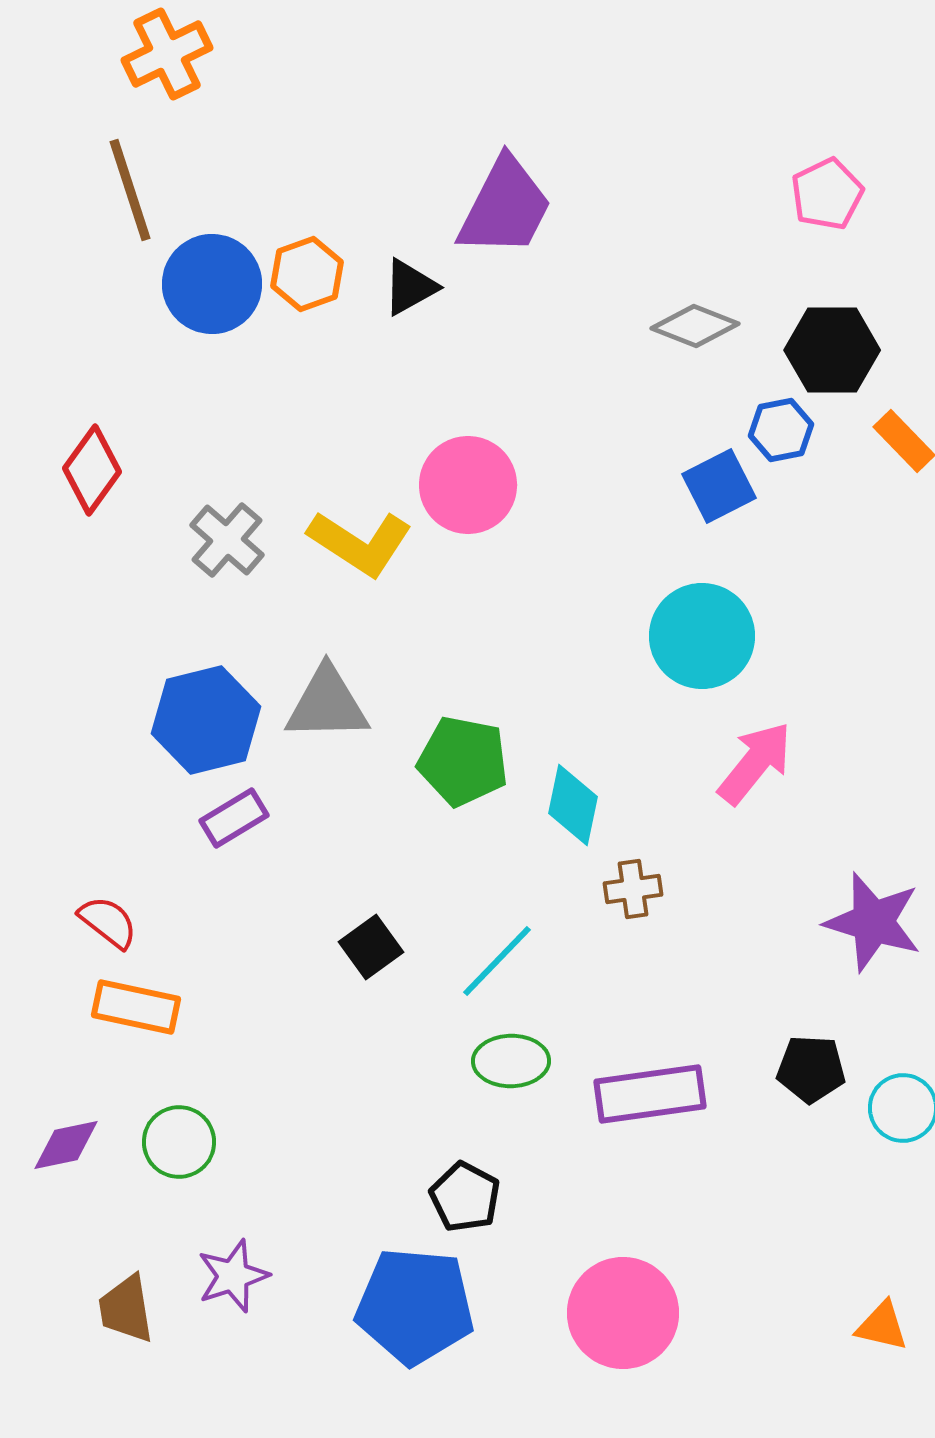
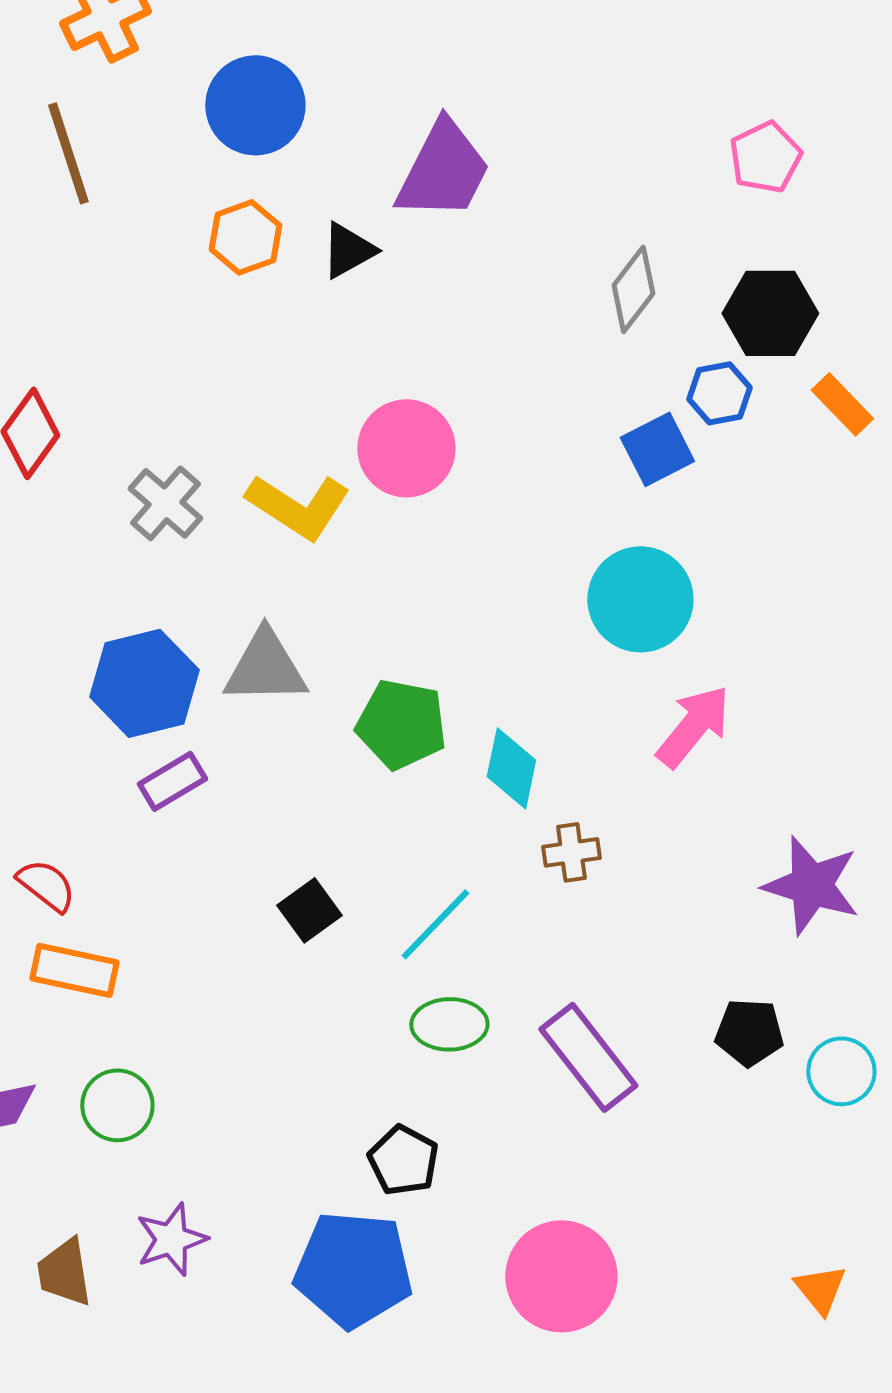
blue circle: (212, 284) -> (255, 105), moved
gray diamond: (695, 326) -> (633, 289), turned -74
purple rectangle: (650, 1094) -> (588, 1057), turned 60
orange triangle: (882, 1326) -> (820, 1289), turned 38

